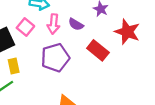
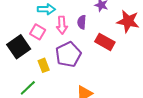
purple semicircle: (76, 24) -> (82, 22), turned 72
yellow rectangle: (14, 66) -> (44, 65), moved

